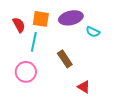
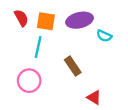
red semicircle: (19, 25) -> (21, 18), moved

